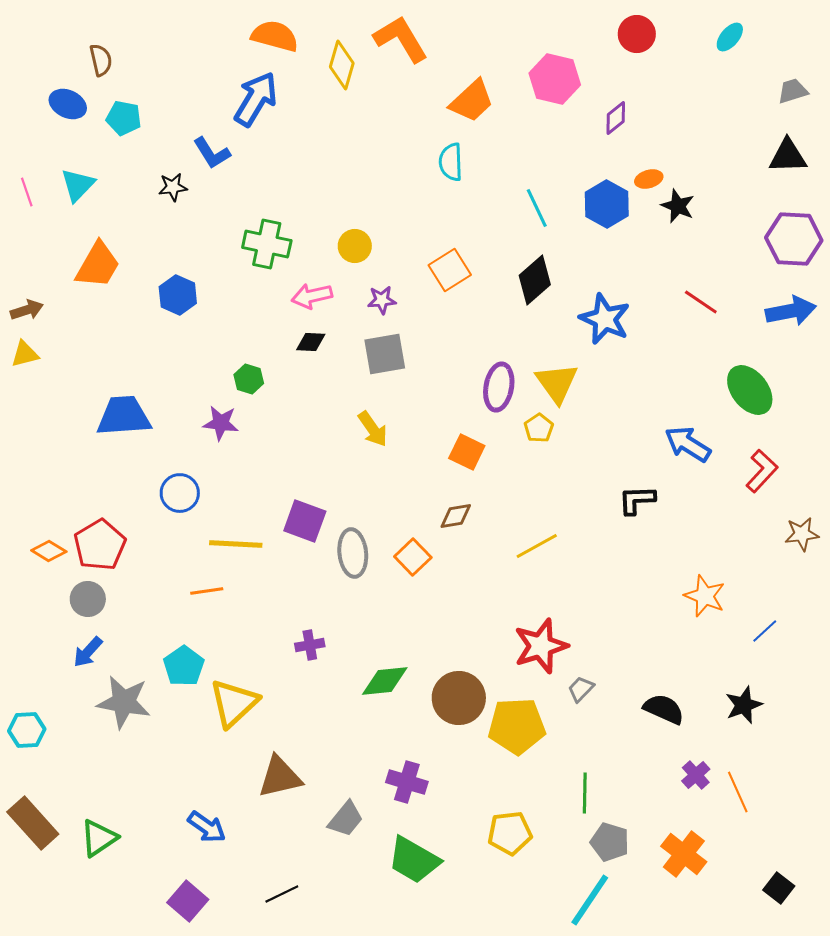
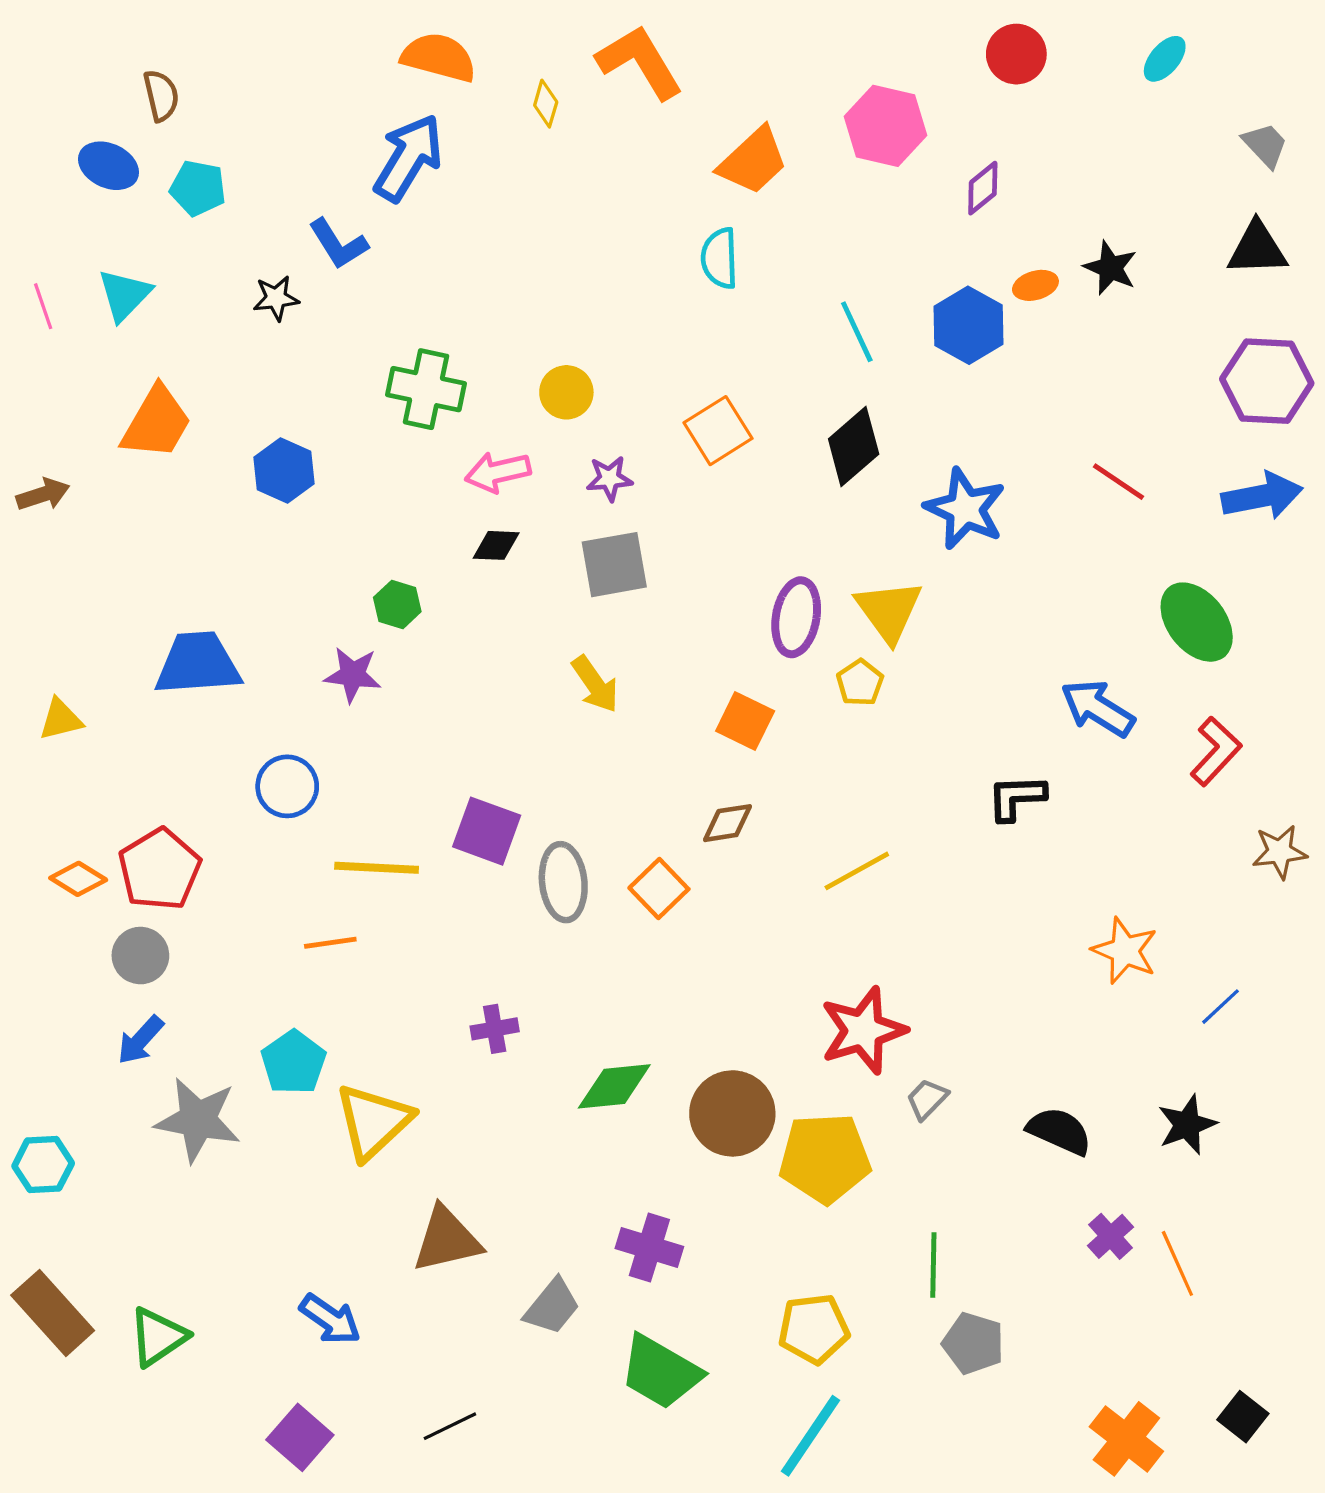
yellow diamond: (342, 65) -> (546, 104), size x0.6
gray trapezoid: (793, 91) -> (1265, 145), turned 64
black star: (678, 206) -> (1110, 268), moved
yellow triangle: (25, 354) -> (61, 719), moved
orange cross: (684, 854) -> (1126, 1439), moved
cyan line: (590, 900) -> (811, 1436), moved

